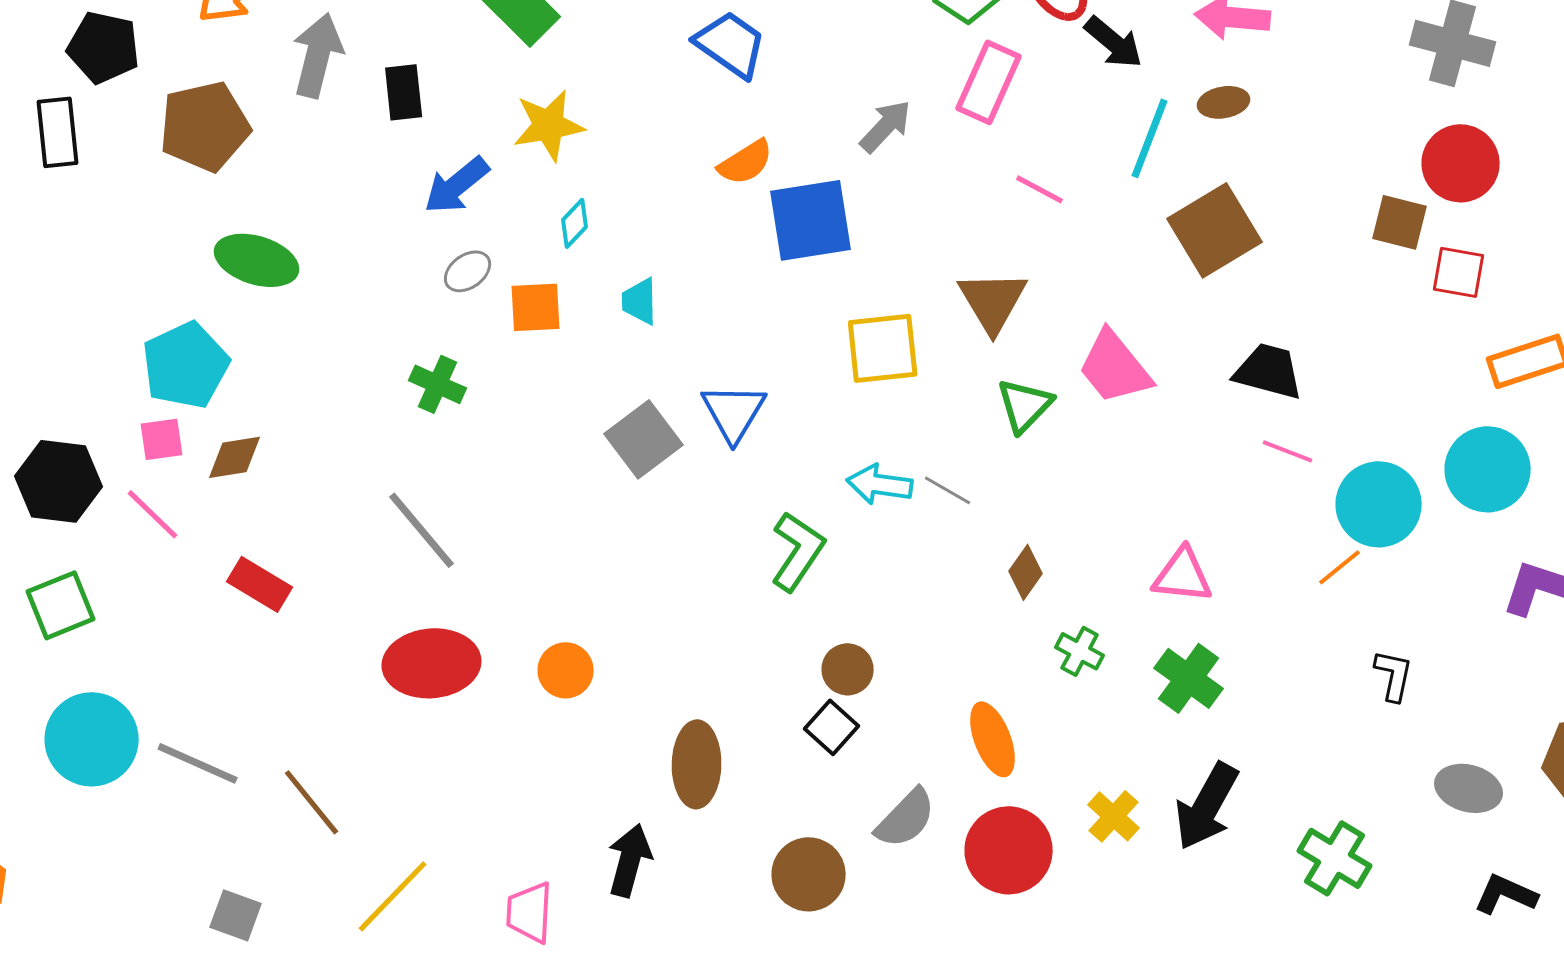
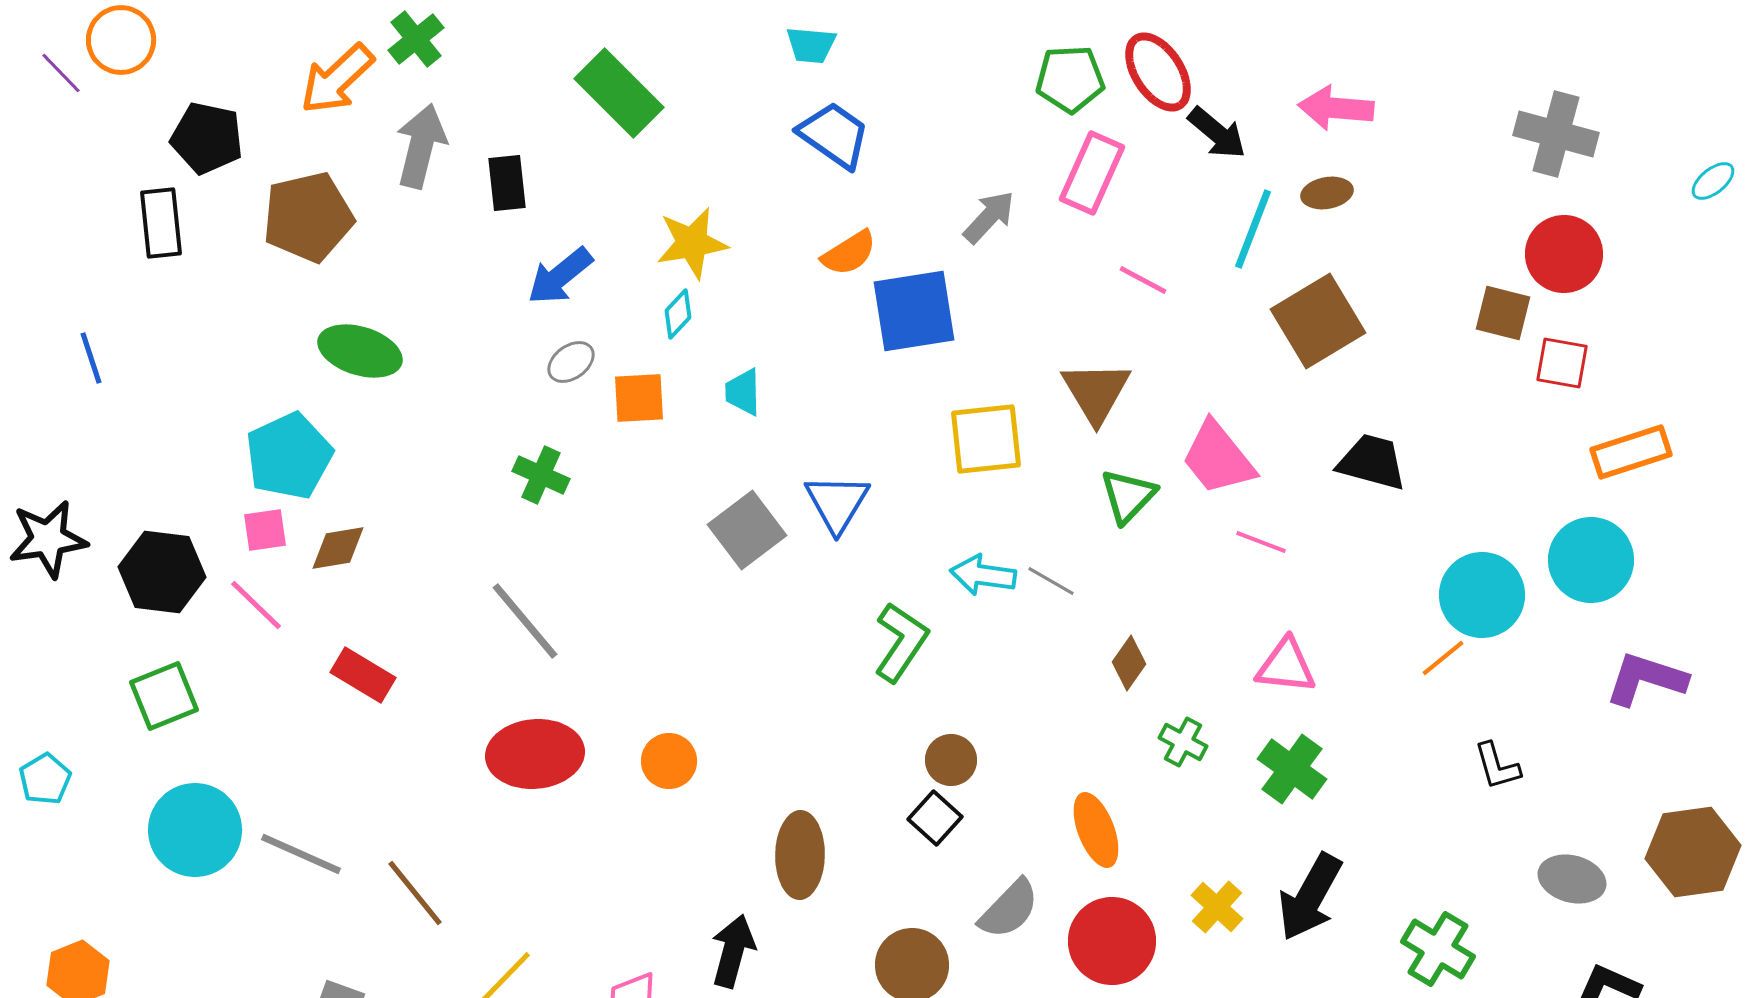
yellow star: (549, 125) -> (692, 243), moved
pink line: (1288, 451) -> (1261, 542), moved
black L-shape: (1394, 675) -> (1497, 766), turned 152

